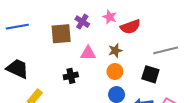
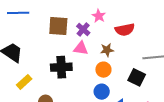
pink star: (110, 17) -> (99, 16), moved
purple cross: (82, 22) -> (83, 29), moved
black cross: (71, 76) -> (61, 67), size x1.5

